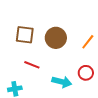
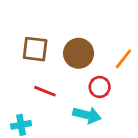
red circle: (86, 73) -> (100, 87), moved

